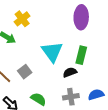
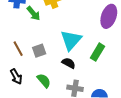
black semicircle: (70, 72) -> (69, 63), moved, turned 32

